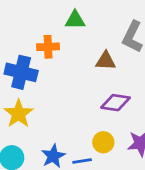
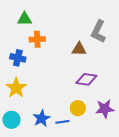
green triangle: (75, 20) -> (25, 19), moved
blue cross: (21, 72) -> (18, 58), size x0.7

